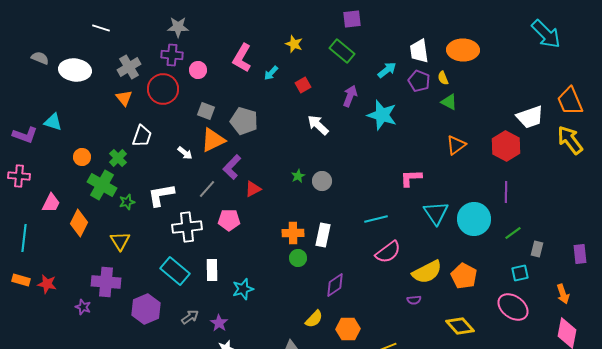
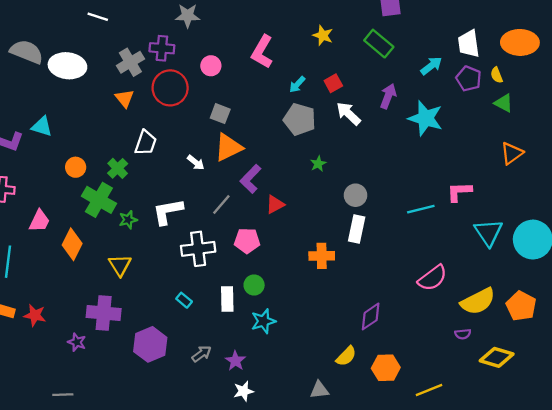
purple cross: (172, 55) -> (162, 48), moved
gray semicircle: (40, 58) -> (27, 52), size x1.6
cyan arrow: (271, 73) -> (297, 84), moved
gray pentagon: (244, 121) -> (300, 119), moved
white arrow: (318, 125) -> (349, 114), moved
green star: (298, 176) -> (318, 164), moved
cyan line: (376, 219) -> (421, 209), moved
white rectangle: (323, 235) -> (357, 229), moved
green circle: (298, 258) -> (254, 285), moved
cyan rectangle: (175, 271) -> (184, 300), size x0.5
yellow diamond: (460, 326) -> (497, 357), moved, turned -32

